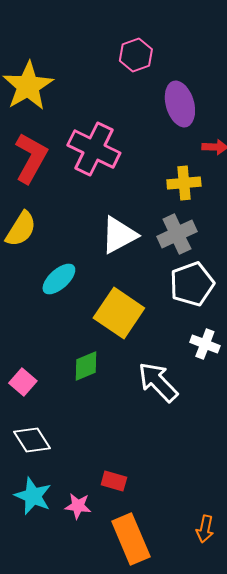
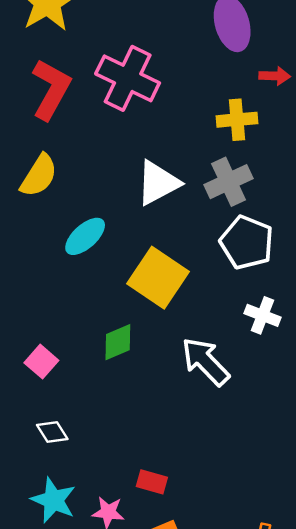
white pentagon: (192, 284) -> (247, 242), turned -30
white diamond: (32, 440) -> (52, 432), size x0.7

